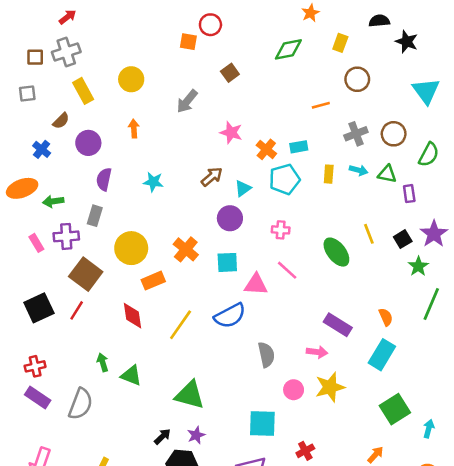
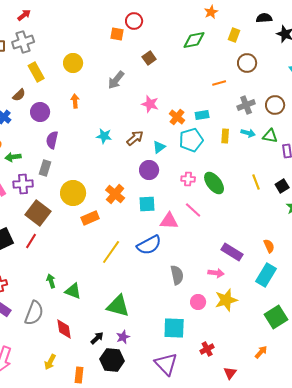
cyan star: (153, 182) -> (104, 136), moved
green ellipse: (336, 252) -> (214, 183), moved
red diamond: (132, 316) -> (64, 329), moved

